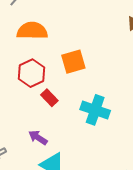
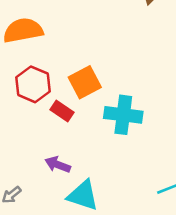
orange square: (73, 62) -> (85, 82), moved

